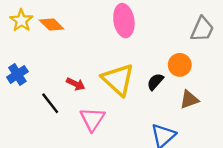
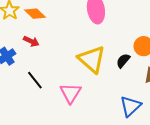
red arrow: (76, 84) -> (31, 41), moved

